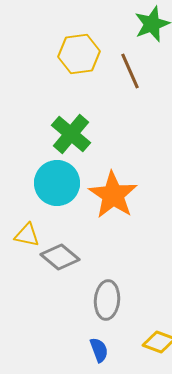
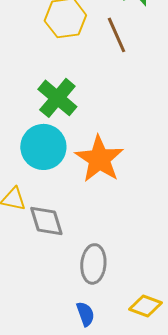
gray diamond: (60, 257) -> (46, 221), turned 33

